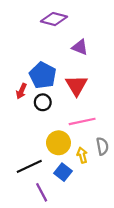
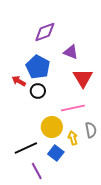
purple diamond: (54, 19) -> (45, 32), moved, turned -35
purple triangle: (80, 47) -> (71, 52), moved
red triangle: (76, 85) -> (83, 78), moved
red arrow: (21, 91) -> (19, 81), turned 96

